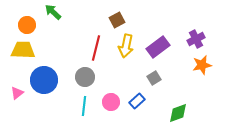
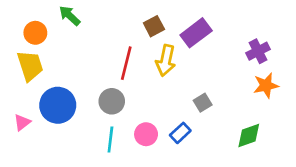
purple rectangle: (158, 47) -> (196, 33), moved
yellow trapezoid: (23, 50) -> (30, 66), turned 70
green diamond: (178, 113) -> (249, 136), moved

